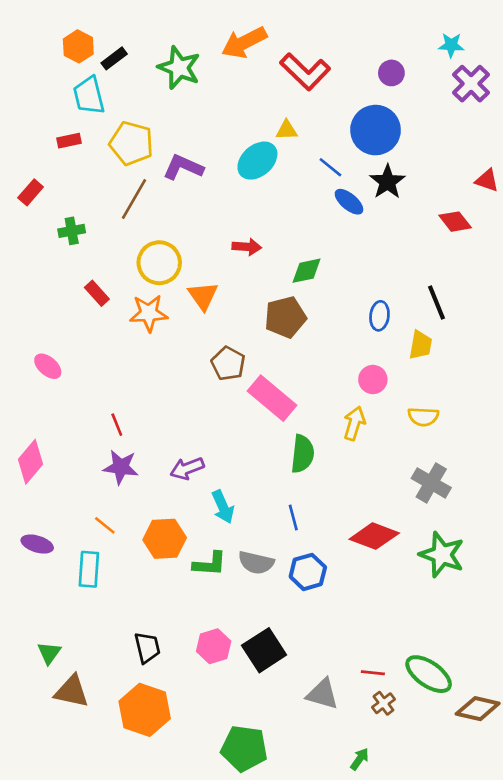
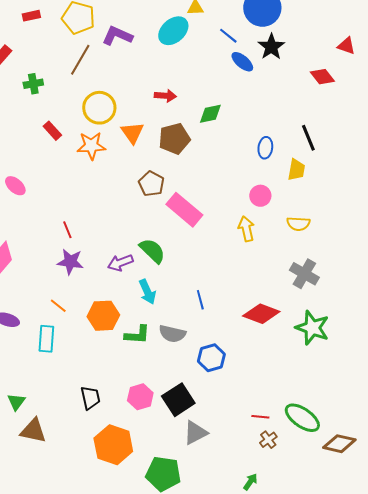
brown pentagon: (285, 317) -> (174, 139), moved
yellow arrow: (354, 423) -> (246, 229), turned -30
green semicircle: (303, 454) -> (152, 251), moved, turned -52
blue hexagon: (308, 572) -> (211, 358), moved
gray triangle: (322, 694) -> (195, 433), moved, turned -44
orange hexagon: (145, 710) -> (113, 445), moved

